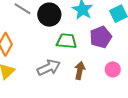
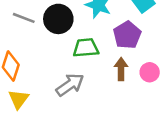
brown arrow: (80, 70) -> (121, 69), moved

